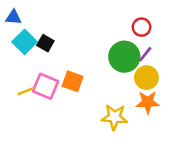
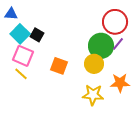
red circle: (142, 27) -> (115, 22), size x1.6
yellow circle: (146, 78) -> (94, 64), moved
pink square: (45, 86) -> (23, 56), moved
yellow line: (26, 91) -> (21, 74), turned 64

